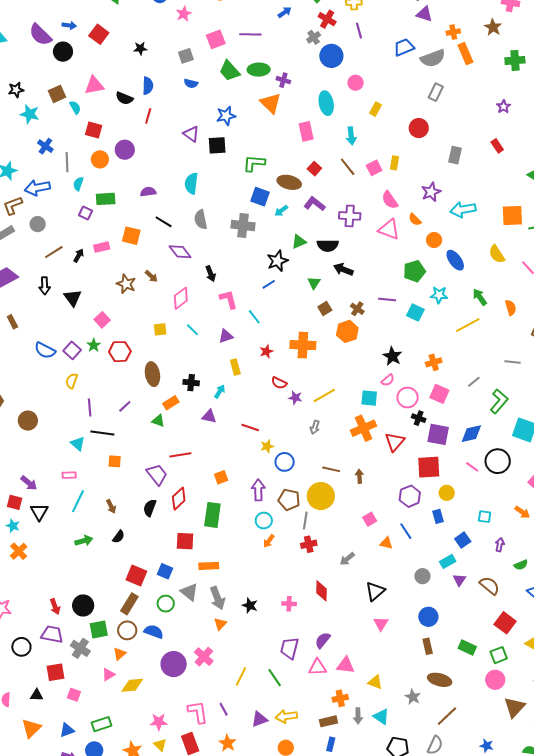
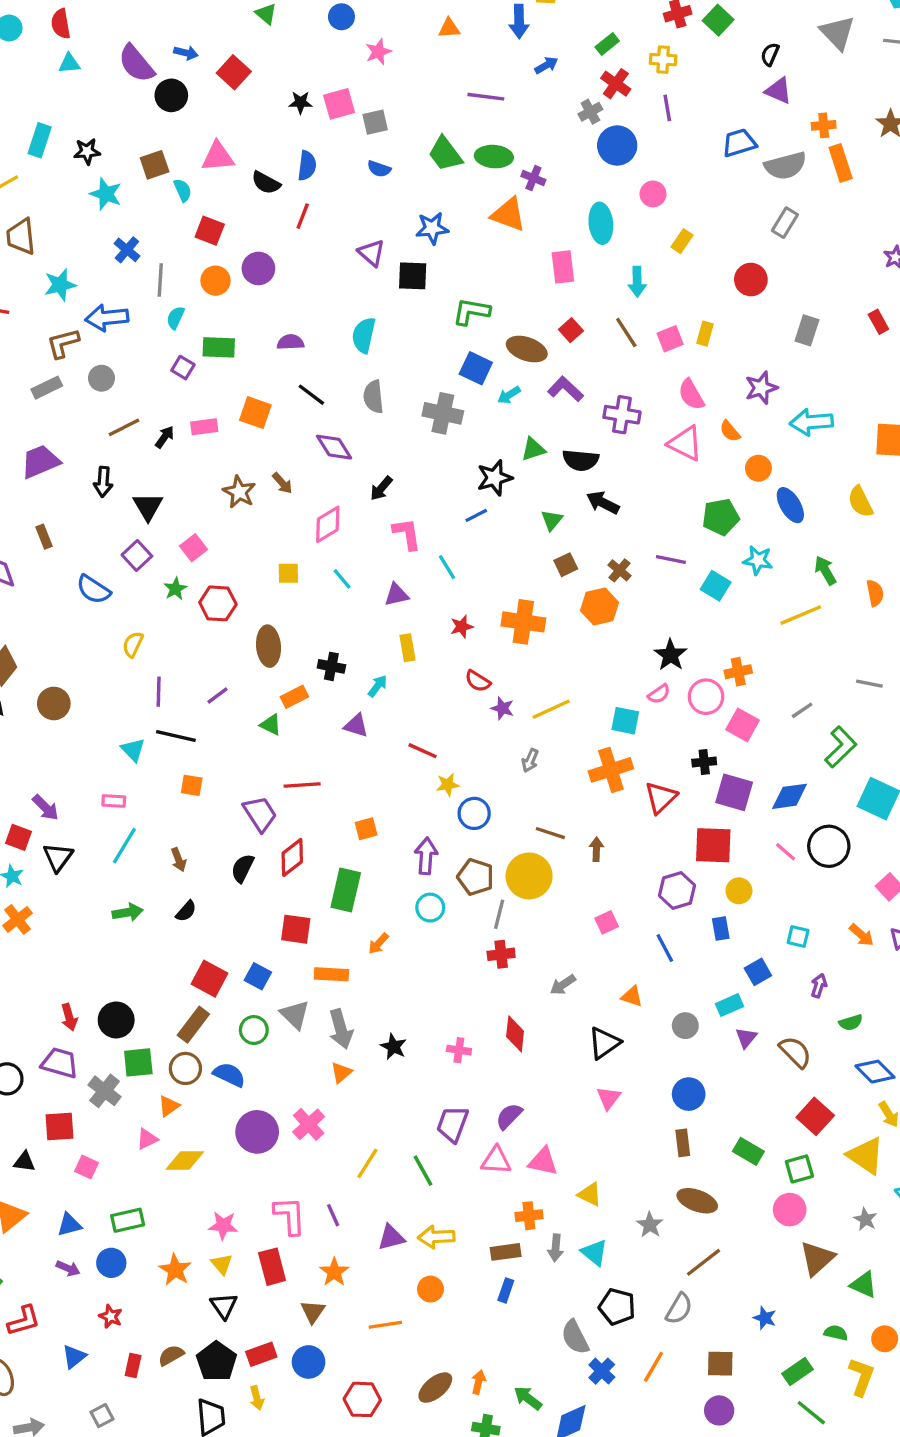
pink square: (216, 39) -> (339, 104), moved
orange triangle: (271, 103) -> (508, 214), turned -30
black arrow: (211, 274) -> (381, 488), turned 56
purple square: (72, 350) -> (137, 555), moved
pink circle: (408, 397) -> (706, 697), moved
black cross: (419, 418) -> (704, 762), turned -32
orange arrow: (269, 541) -> (378, 944), moved
orange triangle: (386, 543) -> (632, 996), moved

